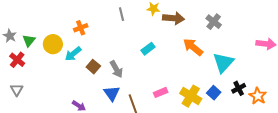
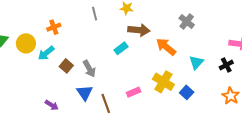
brown arrow: (174, 18) -> (139, 30), moved
cyan triangle: (223, 62) -> (196, 62), size x0.7
black cross: (239, 88) -> (226, 65), moved
yellow cross: (191, 96) -> (163, 82), moved

